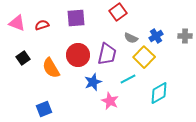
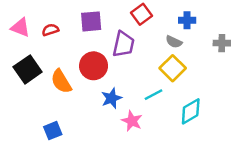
blue cross: (156, 36) -> (187, 20), moved, turned 32
gray semicircle: (131, 38) -> (174, 42), moved
purple trapezoid: (107, 54) -> (123, 44), moved
black square: (23, 58) -> (28, 69), size x1.6

